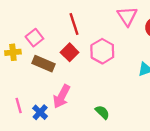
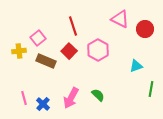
pink triangle: (127, 16) -> (120, 19), turned -30
pink arrow: (62, 96) -> (71, 98), moved
green semicircle: (102, 112) -> (98, 95), moved

